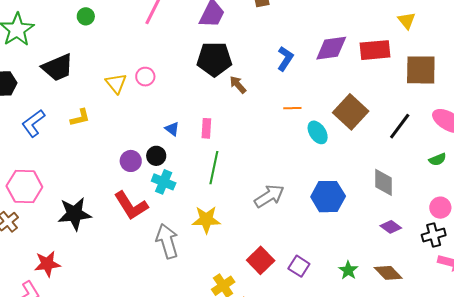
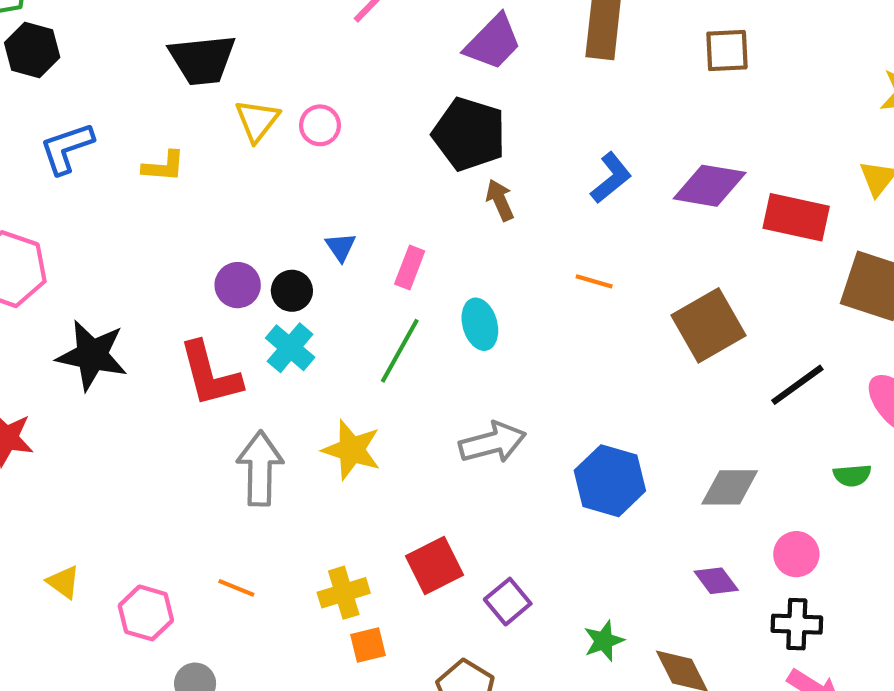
black trapezoid: (58, 68) -> (202, 60), moved
cyan ellipse: (318, 132) -> (480, 324), moved
gray diamond: (384, 182) -> (730, 487), turned 72
pink circle: (440, 208) -> (796, 554), moved

